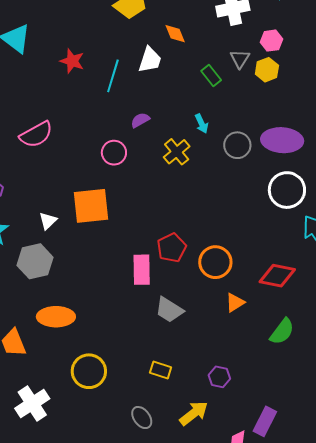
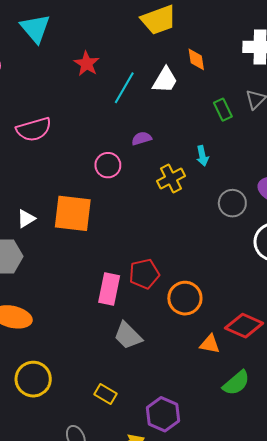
gray circle: (237, 145) -> (232, 203), moved
orange triangle: (235, 303) -> (210, 344), moved, turned 30
purple hexagon: (219, 377) -> (163, 414), size x1.5

